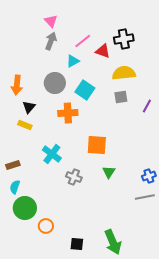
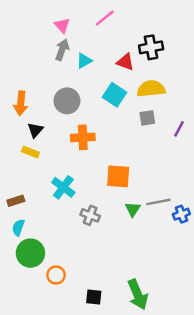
pink line: (83, 41) -> (105, 18), moved
cyan triangle: (73, 61) -> (84, 61), moved
cyan square: (85, 90) -> (114, 95), moved
gray line: (145, 197) -> (158, 202), moved

